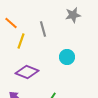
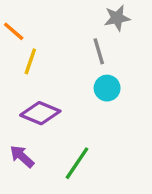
gray line: (43, 29) -> (99, 51), moved

